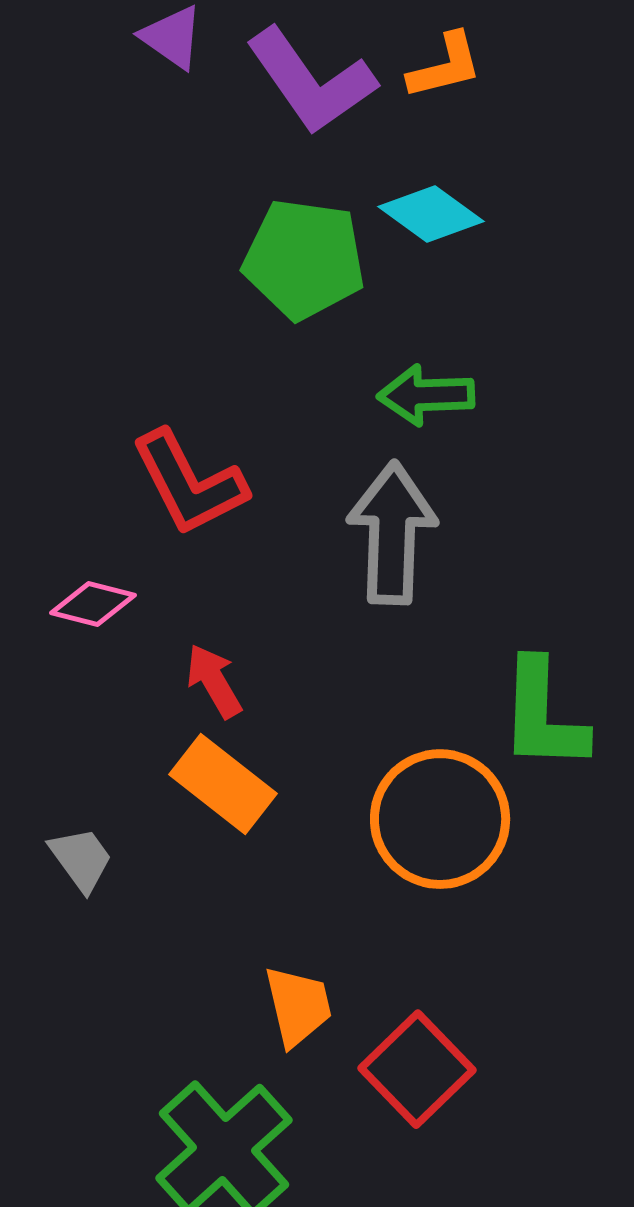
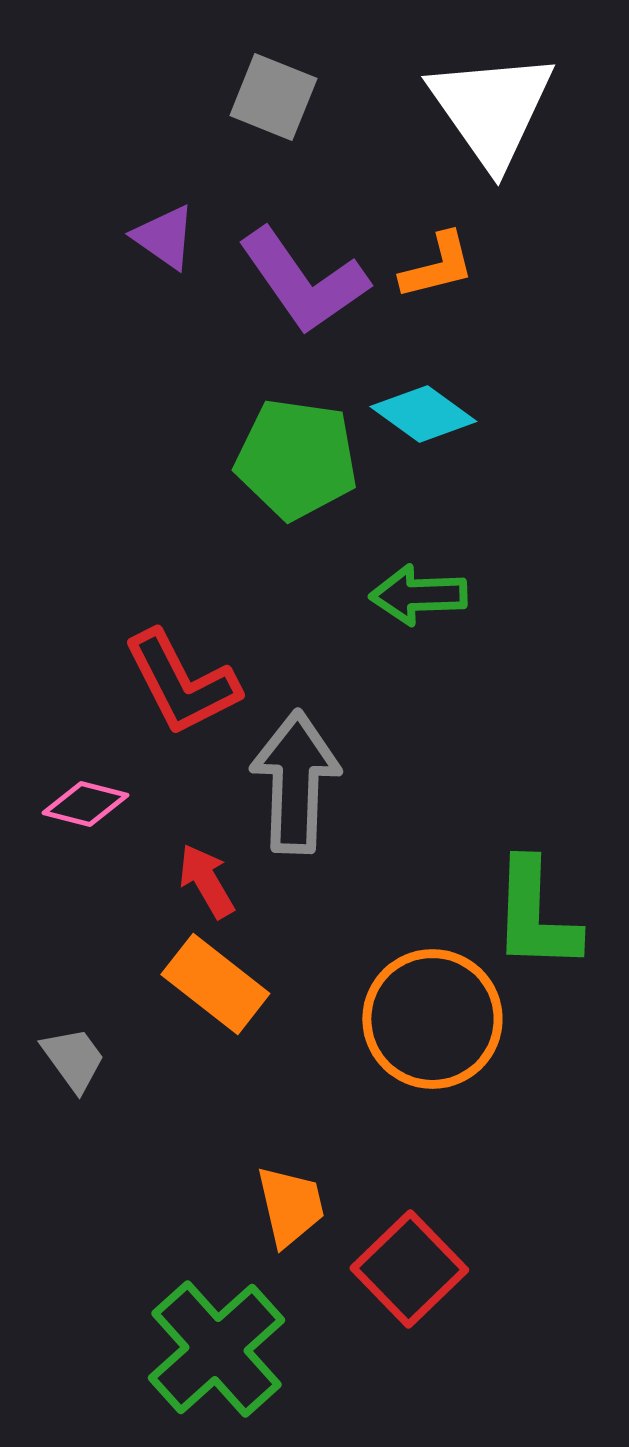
gray arrow: (392, 533) -> (295, 782), moved

